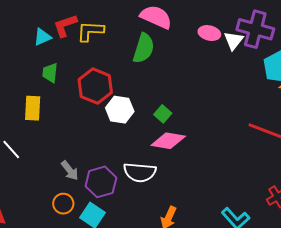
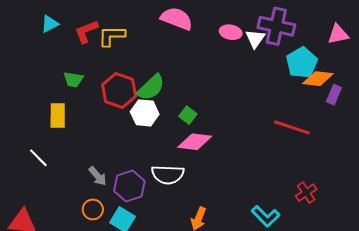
cyan triangle: (42, 37) -> (50, 24), moved
green semicircle: (144, 48) -> (151, 87), moved, turned 32
green trapezoid: (50, 73) -> (73, 79), turned -85

